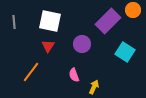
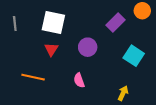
purple rectangle: (108, 21) -> (115, 23), size x0.7
orange line: (31, 72) -> (33, 77), turned 65
yellow arrow: (94, 87) -> (123, 93), moved

